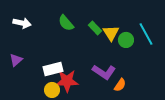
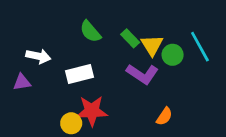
white arrow: (22, 23) -> (38, 56), moved
purple triangle: (16, 60) -> (22, 82), turned 32
white rectangle: (53, 69) -> (79, 74), moved
purple L-shape: (104, 72) -> (142, 74), moved

